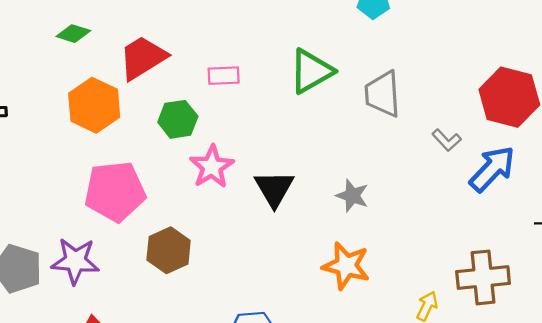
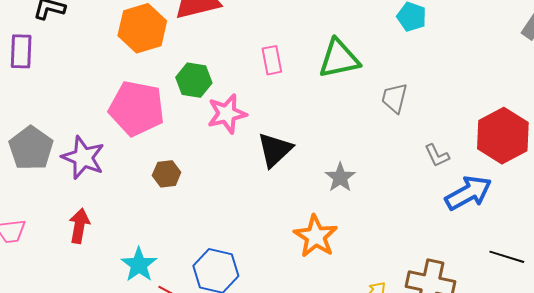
pink rectangle: (224, 76) -> (272, 60), moved, turned 64
gray trapezoid: (383, 94) -> (394, 98), size x0.7
green hexagon: (178, 119) -> (194, 80), moved
brown hexagon: (169, 250) -> (167, 174), size x0.7

